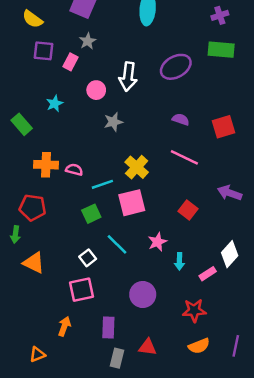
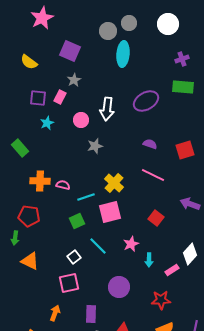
purple square: (44, 51) -> (38, 98), moved
cyan star: (55, 104) -> (47, 123), moved

